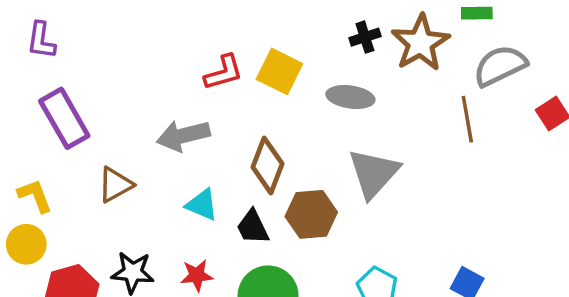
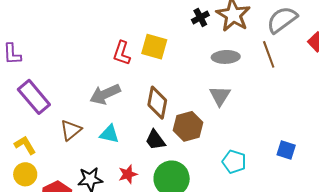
red L-shape: (223, 72) -> (122, 53), turned 135
gray ellipse: (350, 97) -> (226, 57), moved
gray triangle: (374, 173) -> (220, 96), size x0.7
cyan triangle: (202, 205) -> (109, 134), moved

